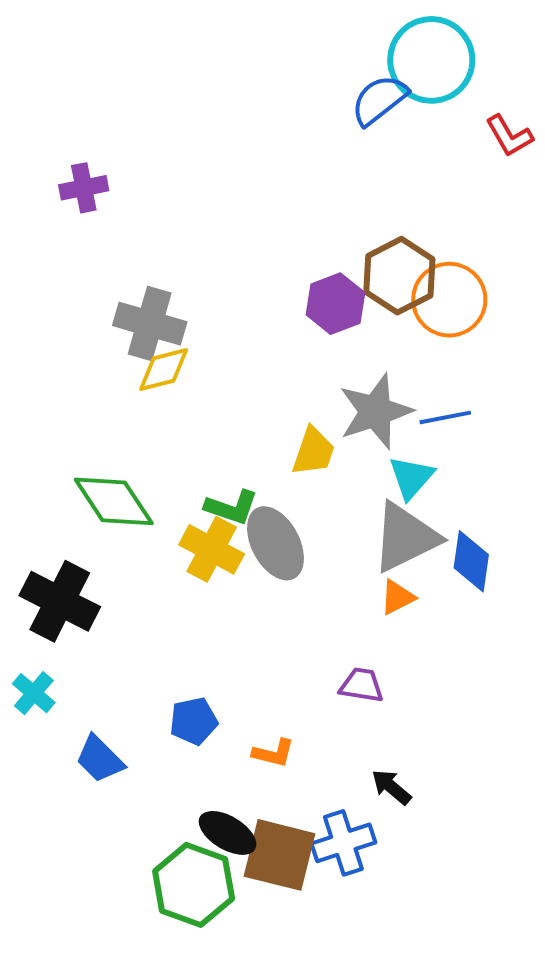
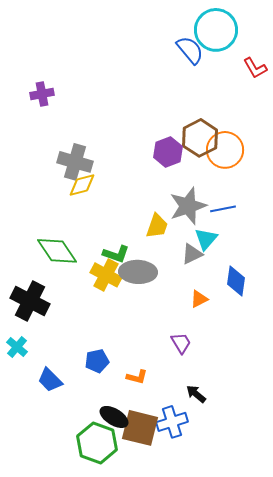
blue semicircle: (379, 100) -> (190, 50), turned 88
gray triangle: (405, 537) -> (192, 254), moved, size x0.6
gray ellipse: (275, 543) -> (138, 272), turned -60
purple trapezoid: (361, 685) -> (181, 343), turned 50

